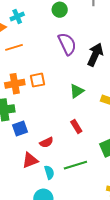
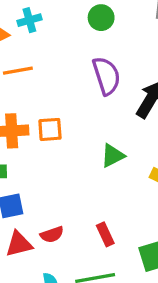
red rectangle: (76, 127) -> (105, 234), moved
red triangle: (30, 160) -> (19, 244), moved

